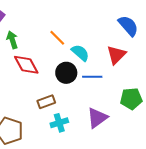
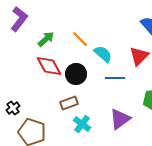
green arrow: (12, 40) -> (46, 39), moved, turned 66
black circle: (66, 73) -> (76, 74), moved
cyan cross: (59, 123) -> (82, 124), turned -36

